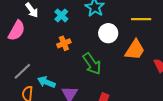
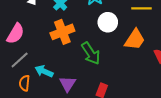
pink semicircle: (17, 31) -> (15, 34), moved
orange cross: (64, 43) -> (62, 32), size x1.6

